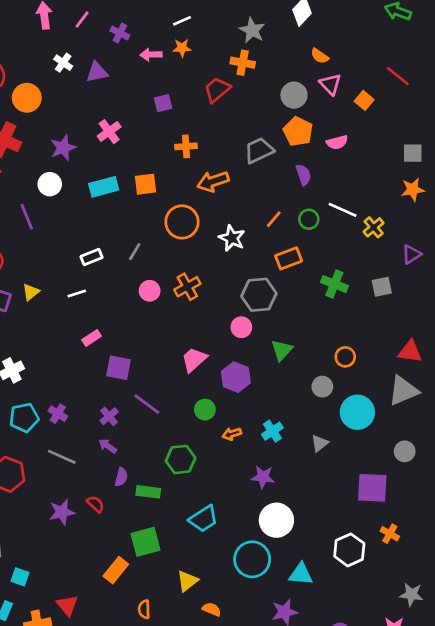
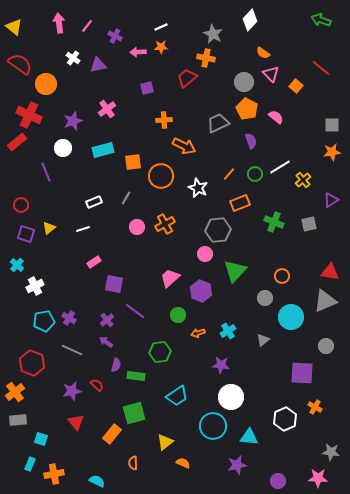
pink semicircle: (337, 142) -> (276, 117), turned -126
orange arrow: (213, 181) -> (184, 146), turned -135
orange square: (146, 184) -> (133, 162), moved
white line: (343, 210) -> (280, 167), turned -55
green triangle: (282, 350) -> (235, 271), size x1.4
red triangle: (67, 605) -> (76, 422), moved

